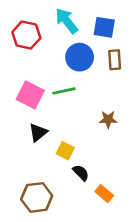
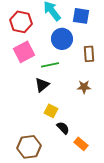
brown rectangle: (115, 60) -> (89, 54), moved
pink square: (30, 95) -> (24, 52), moved, turned 35
black triangle: (38, 132) -> (42, 85), moved

